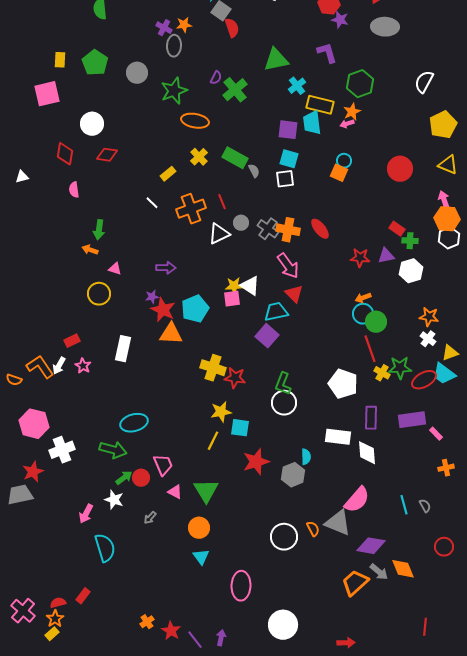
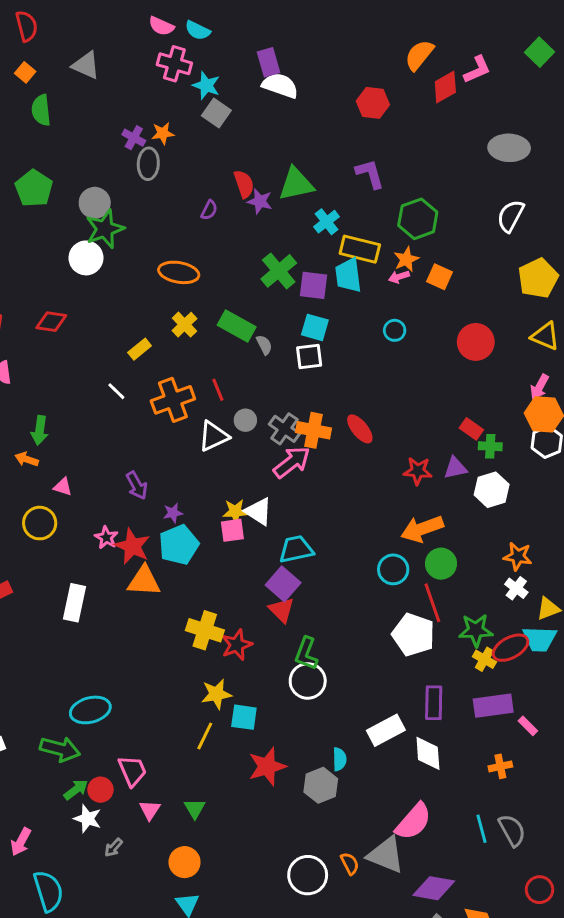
purple star: (340, 20) -> (260, 201), moved
gray ellipse: (385, 27) -> (509, 148), moved
red semicircle: (232, 28) -> (244, 184), moved
green cross: (235, 90) -> (279, 271), moved
green star: (174, 91) -> (105, 229), moved
white circle: (92, 124) -> (86, 258), moved
orange square: (339, 173) -> (440, 277), moved
pink arrow: (444, 200) -> (539, 387), turned -132
pink arrow: (288, 266) -> (292, 462), moved, turned -92
purple arrow: (166, 268) -> (137, 485), turned 60
red triangle: (294, 294) -> (282, 610), moved
purple star: (152, 297) -> (173, 513), moved
orange arrow: (363, 298) -> (422, 529), size x1.8
cyan circle: (363, 314) -> (393, 569), moved
pink star: (83, 366) -> (106, 538), moved
yellow cross: (382, 373) -> (484, 659), moved
cyan trapezoid: (444, 374) -> (539, 639), turned -35
red star: (235, 378) -> (237, 645), turned -30
white pentagon: (343, 384) -> (413, 635), moved
white rectangle: (338, 437) -> (386, 730), turned -35
orange cross: (446, 468) -> (500, 766), moved
green triangle: (206, 491) -> (195, 808), size x0.6
pink triangle: (175, 492) -> (150, 810), turned 35
white star: (114, 500) -> (87, 819), moved
gray semicircle: (425, 506) -> (512, 830), size x1.6

